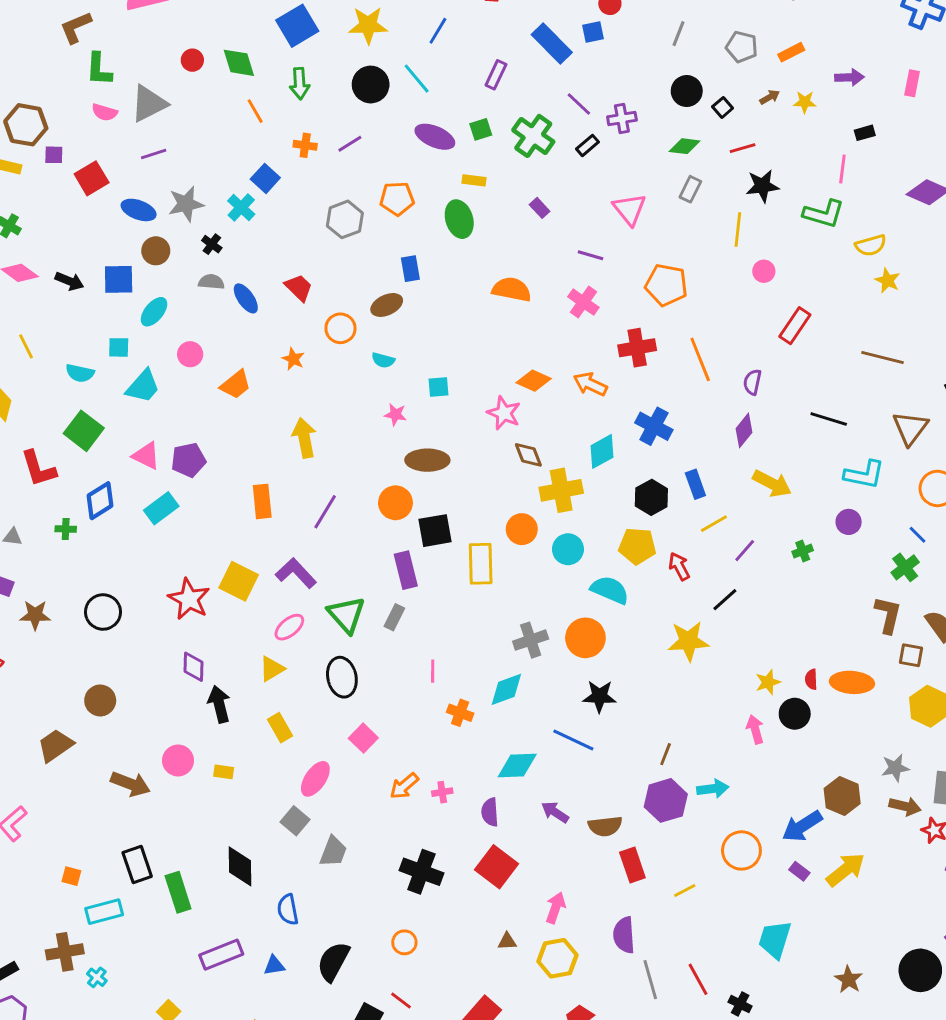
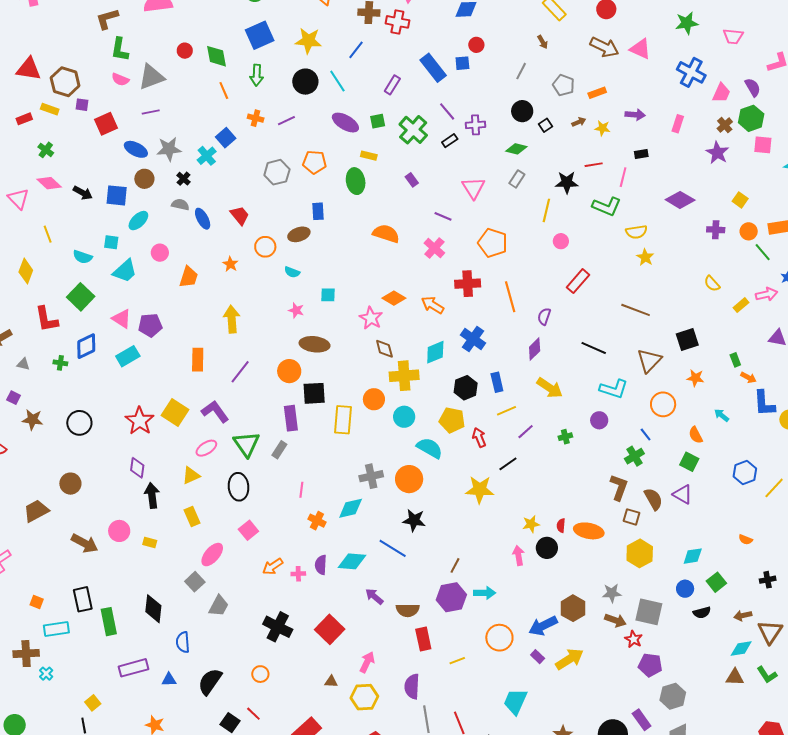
red line: (743, 148) -> (594, 165), moved
orange trapezoid: (236, 385) -> (189, 277), turned -40
purple semicircle: (490, 812) -> (321, 565), moved

